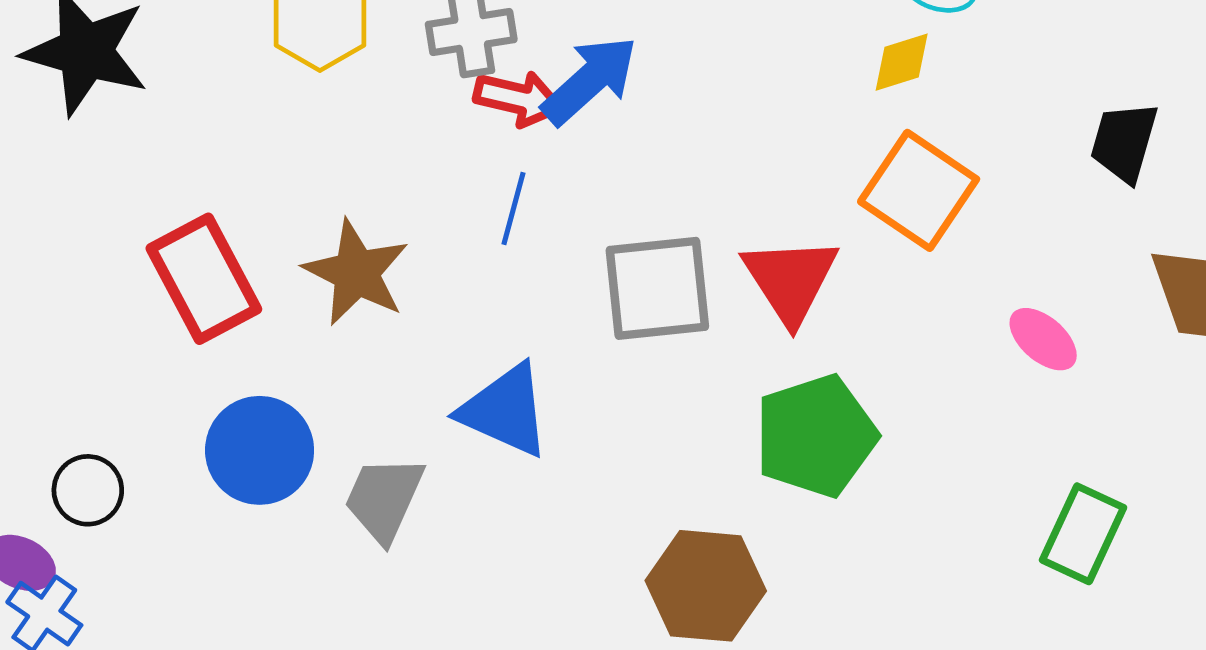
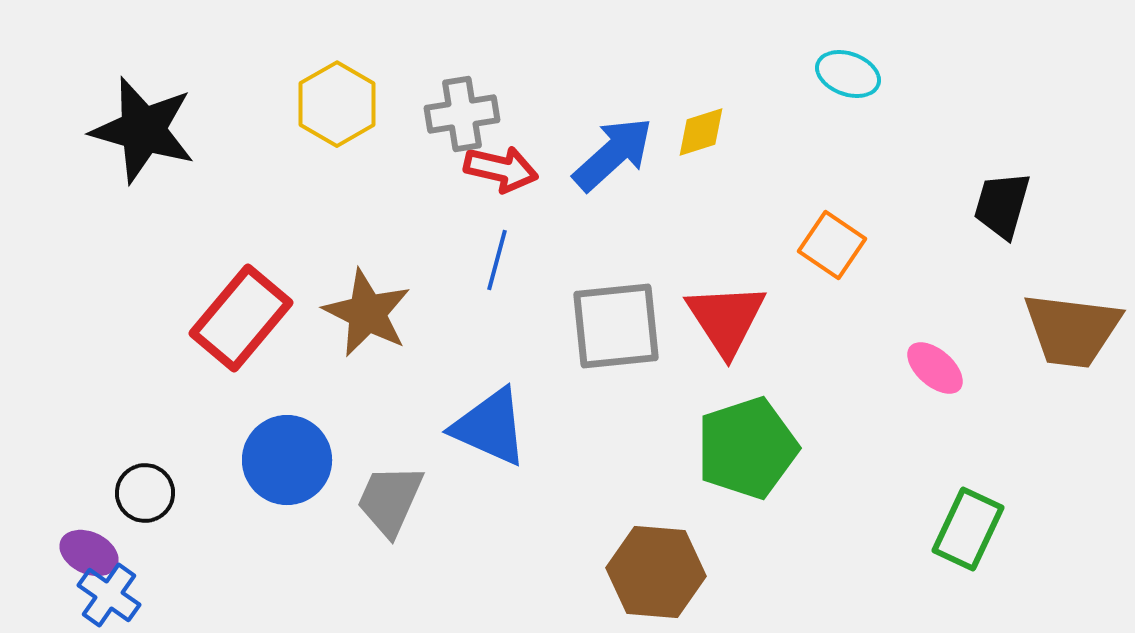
yellow diamond: (902, 62) -> (701, 132), moved
blue arrow: (590, 80) -> (613, 154), moved
orange square: (919, 190) -> (832, 245), size x0.7
red rectangle: (204, 279) -> (241, 318), turned 68

